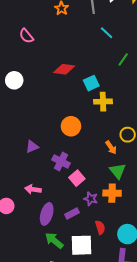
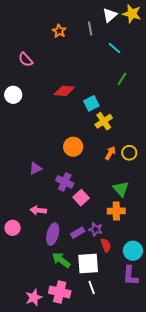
cyan line: (107, 33) -> (114, 48), moved
white circle: (14, 80) -> (13, 95), moved
yellow cross: (103, 102) -> (104, 121), turned -30
orange arrow: (111, 147) -> (110, 153), moved, turned -112
purple star: (91, 199) -> (96, 229), moved

